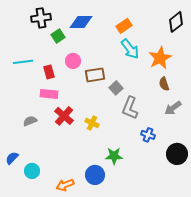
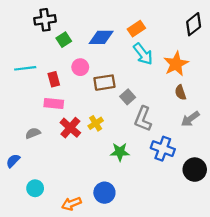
blue diamond: (81, 22) -> (101, 37), moved
yellow cross: (92, 123) -> (96, 123), moved, turned 32
blue cross: (148, 135) -> (163, 149), size x1.5
green star: (114, 156) -> (120, 152), moved
blue semicircle: (12, 158) -> (13, 161), moved

